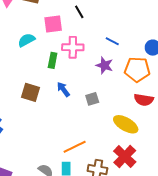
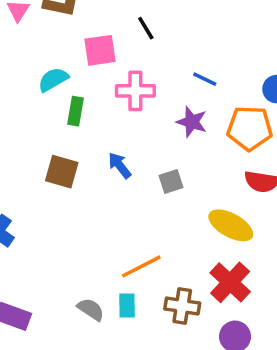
green rectangle: (53, 60) -> (76, 111), moved

